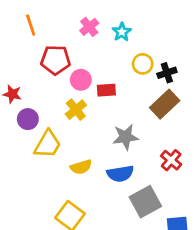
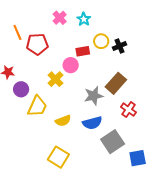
orange line: (31, 25) -> (17, 32), moved
pink circle: (81, 80) -> (71, 65), moved
red rectangle: (106, 90) -> (83, 51), moved
brown rectangle: (165, 104) -> (116, 83), moved

